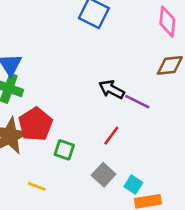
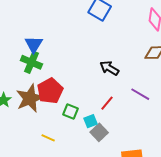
purple line: (137, 102) -> (140, 94), moved
cyan square: (133, 185) -> (91, 121), moved, turned 32

